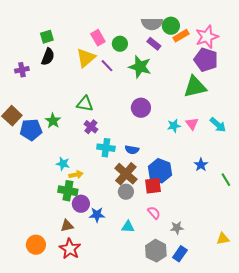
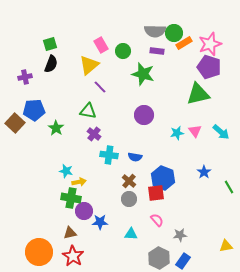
purple rectangle: (154, 44) -> (157, 51), turned -32
purple line: (107, 66) -> (100, 87), moved
blue pentagon: (31, 130) -> (34, 110), moved
brown cross: (126, 174) -> (129, 181), size x0.6
orange circle: (36, 245) -> (39, 252), size x1.4

